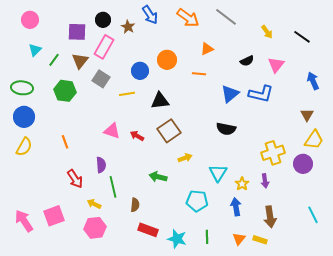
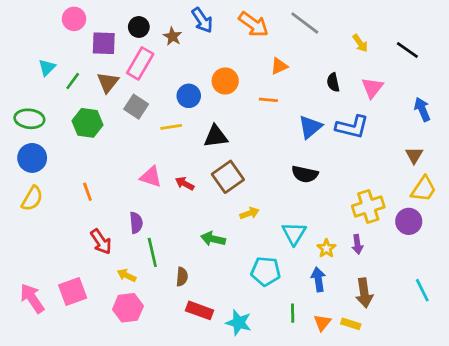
pink circle: (30, 20) -> (74, 19), moved
black semicircle: (247, 61) -> (333, 82), turned 104
green line: (207, 237) -> (293, 313), moved

